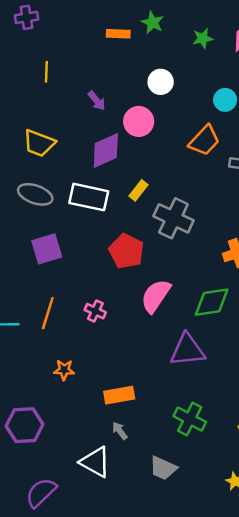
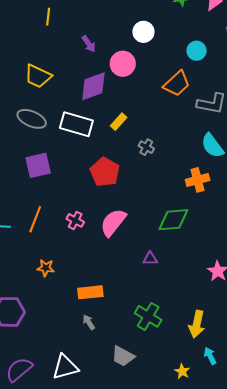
gray cross: (173, 218) -> (146, 147), size x0.5
pink semicircle: (156, 296) -> (113, 222), moved
purple triangle: (187, 350) -> (150, 259), size x0.5
white triangle: (95, 462) -> (65, 367), moved, turned -48

